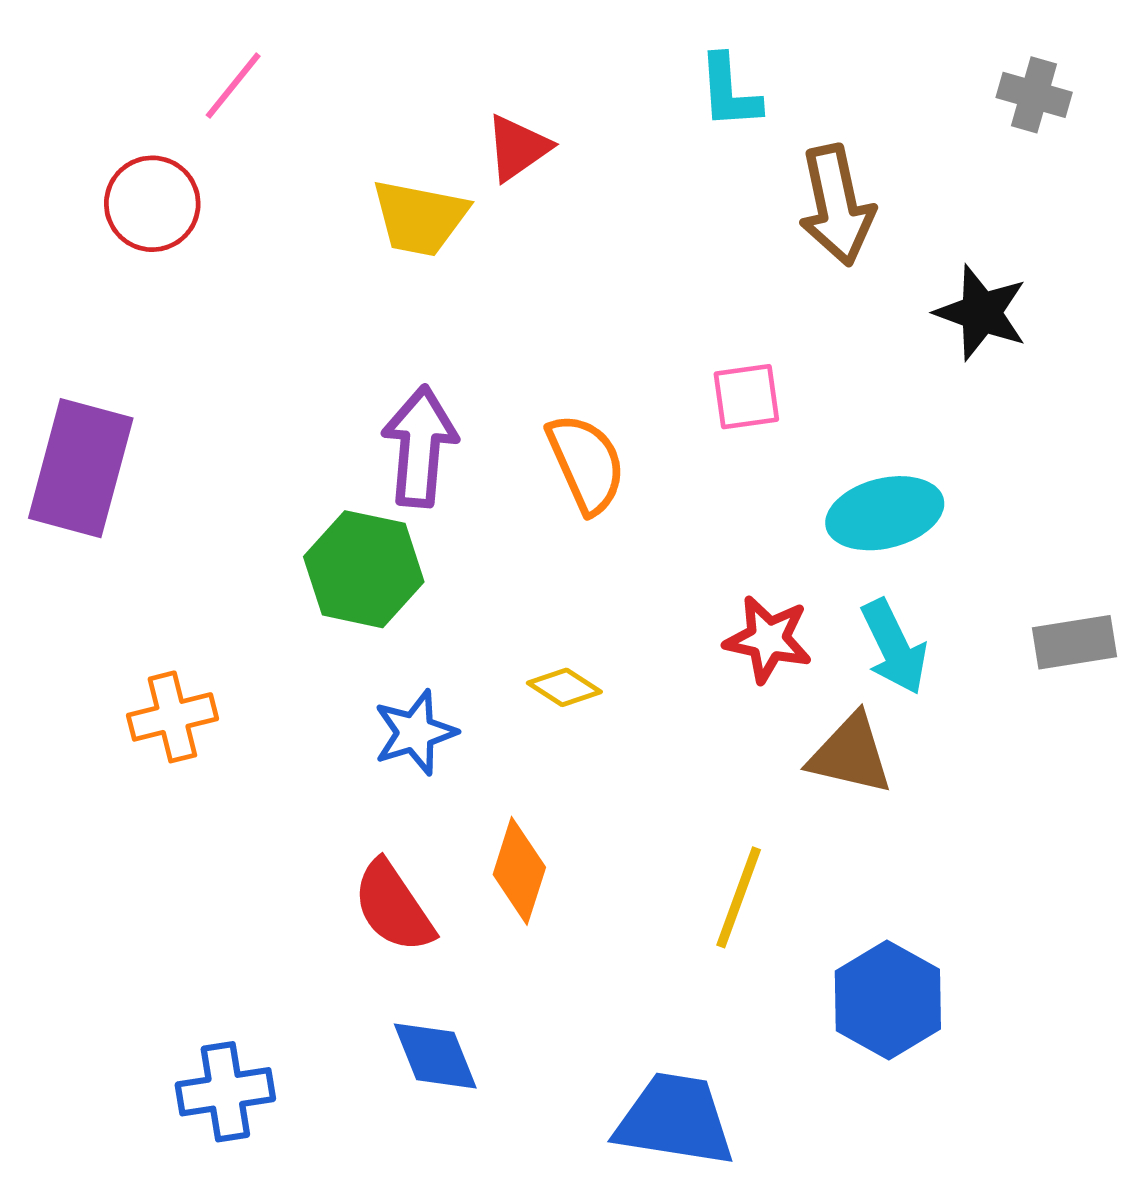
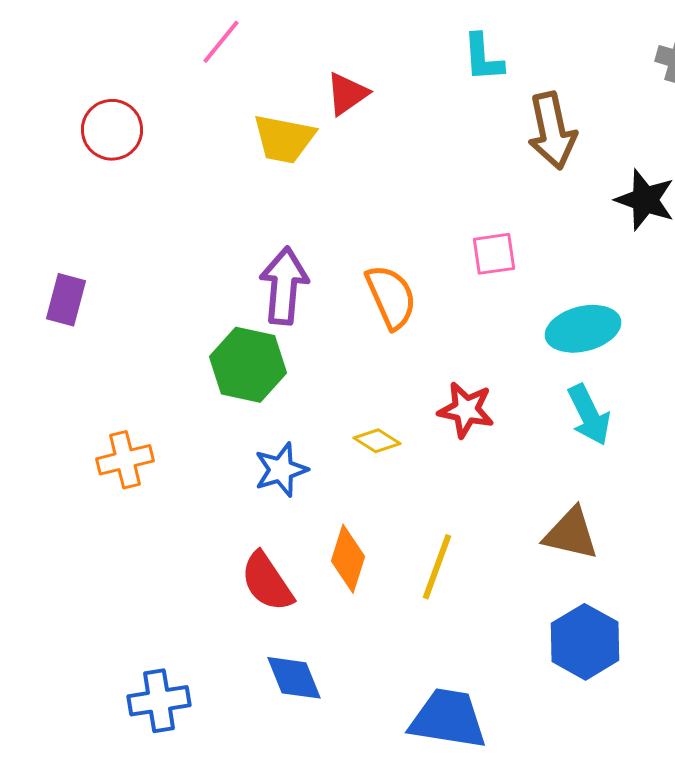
pink line: (233, 86) -> (221, 42), moved
purple rectangle: (81, 468) -> (66, 300), size x0.6
red star: (768, 639) -> (466, 410), moved
brown triangle: (851, 754) -> (571, 534), moved
yellow line: (739, 897) -> (437, 567), moved

